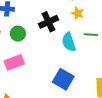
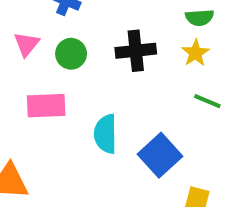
cyan semicircle: (69, 42) -> (105, 134), moved
blue square: (63, 79) -> (160, 155), moved

